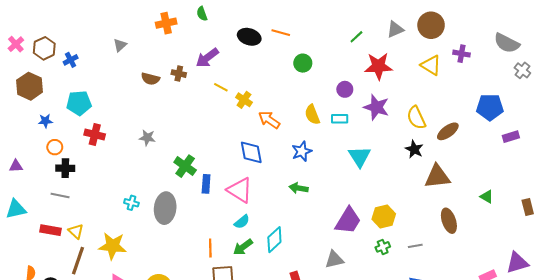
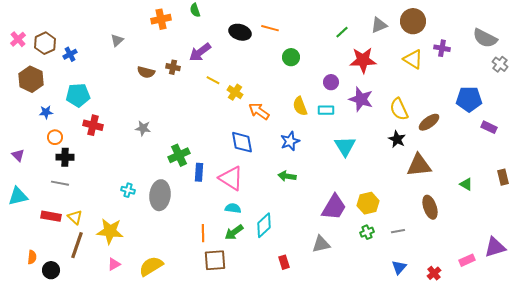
purple rectangle: (511, 137) -> (489, 127), turned 42
purple triangle: (16, 166) -> (18, 155), turned 48
green cross: (185, 166) -> (179, 155), turned 30
brown rectangle: (528, 207) -> (503, 177), moved
cyan semicircle: (242, 222) -> (233, 208), turned -133

